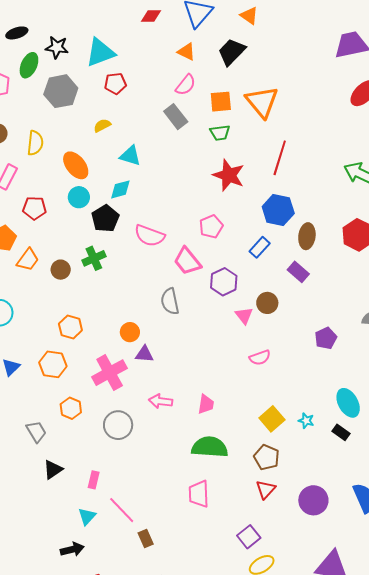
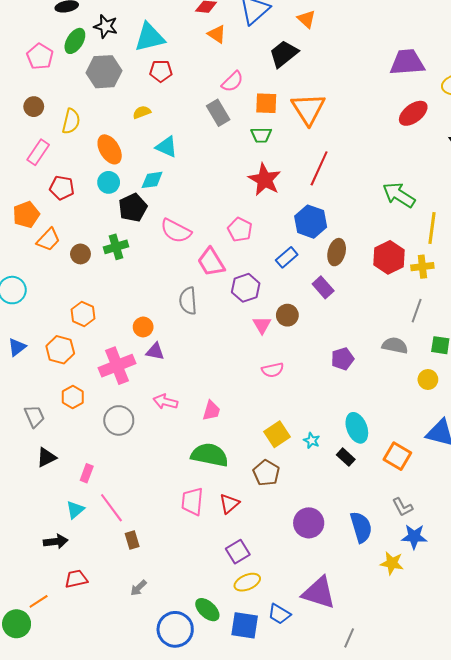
orange triangle: (186, 52) -> (217, 34), moved
pink pentagon: (211, 227) -> (240, 230), turned -30
red triangle: (266, 489) -> (229, 504), moved

